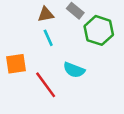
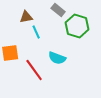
brown triangle: (46, 14) -> (26, 17), moved

